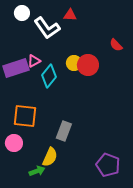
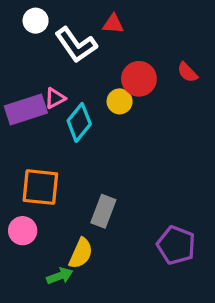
red circle: (88, 65) -> (139, 79), moved
purple pentagon: (108, 165) -> (176, 245), moved

